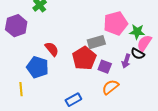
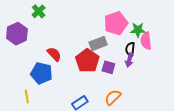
pink semicircle: (144, 43) -> (146, 41), turned -36
black semicircle: (138, 54) -> (130, 49), moved, turned 72
orange semicircle: (110, 87) -> (113, 97), moved

